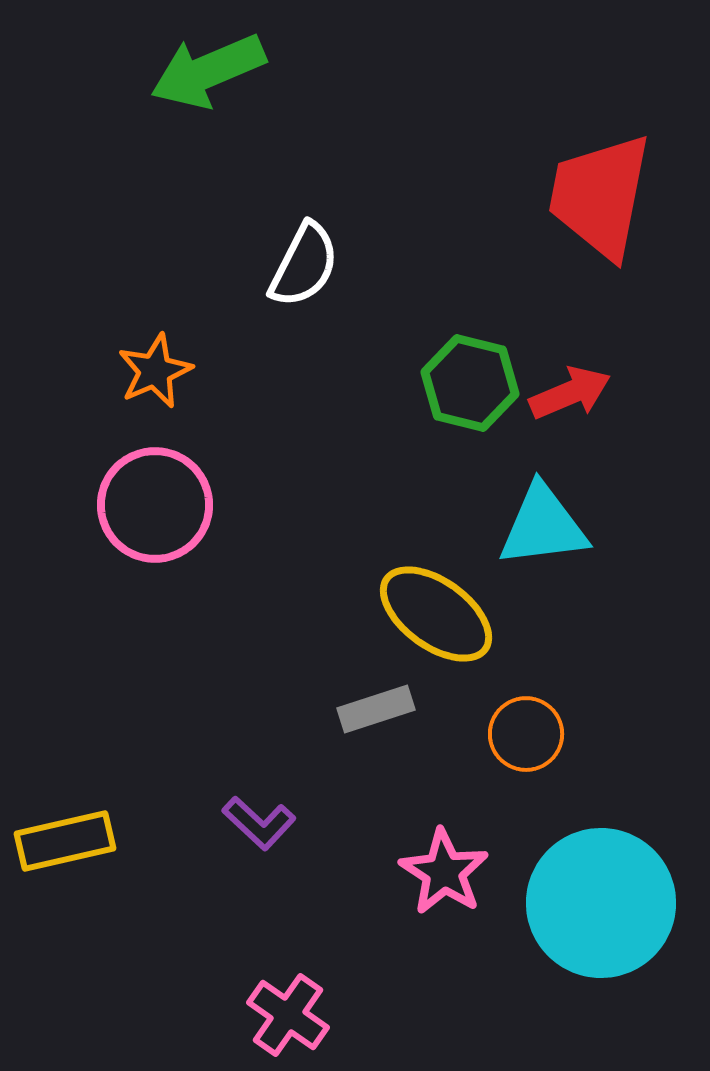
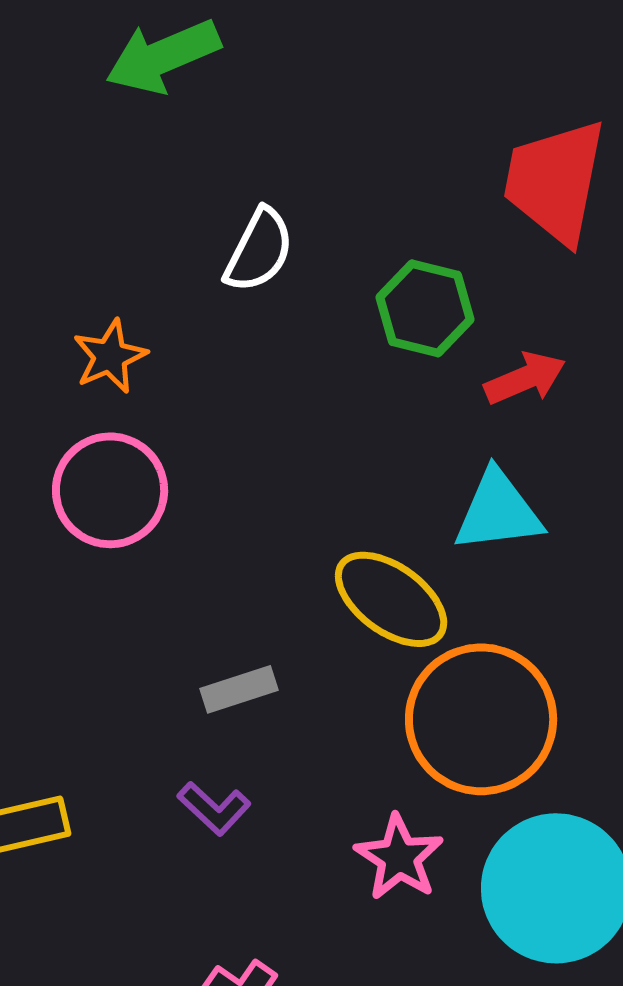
green hexagon: (470, 383) -> (425, 308), moved
gray rectangle: (376, 709) -> (239, 689), moved
orange circle: (526, 734) -> (481, 719), size x2.0

